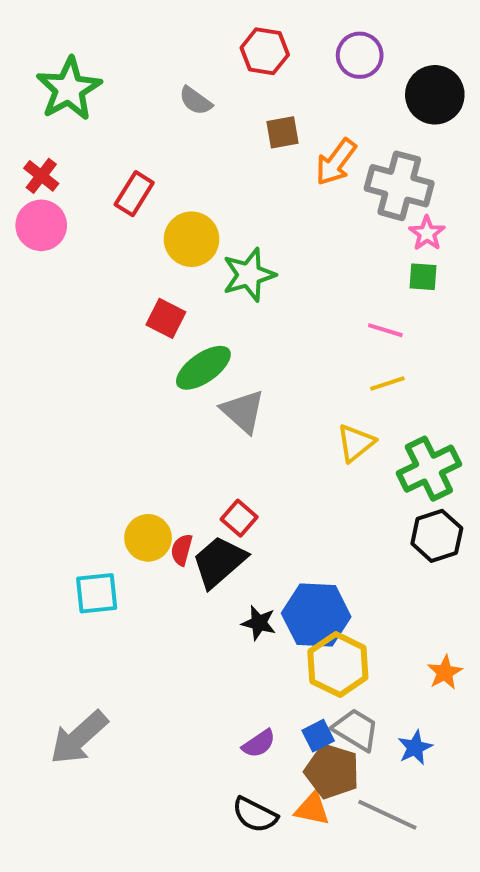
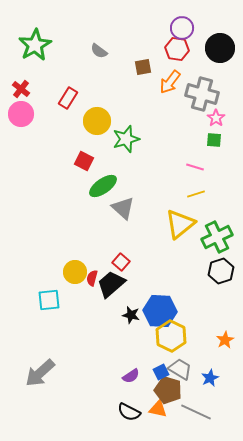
red hexagon: (265, 51) -> (177, 49), moved
yellow triangle: (356, 443) -> (180, 224), size x1.5

